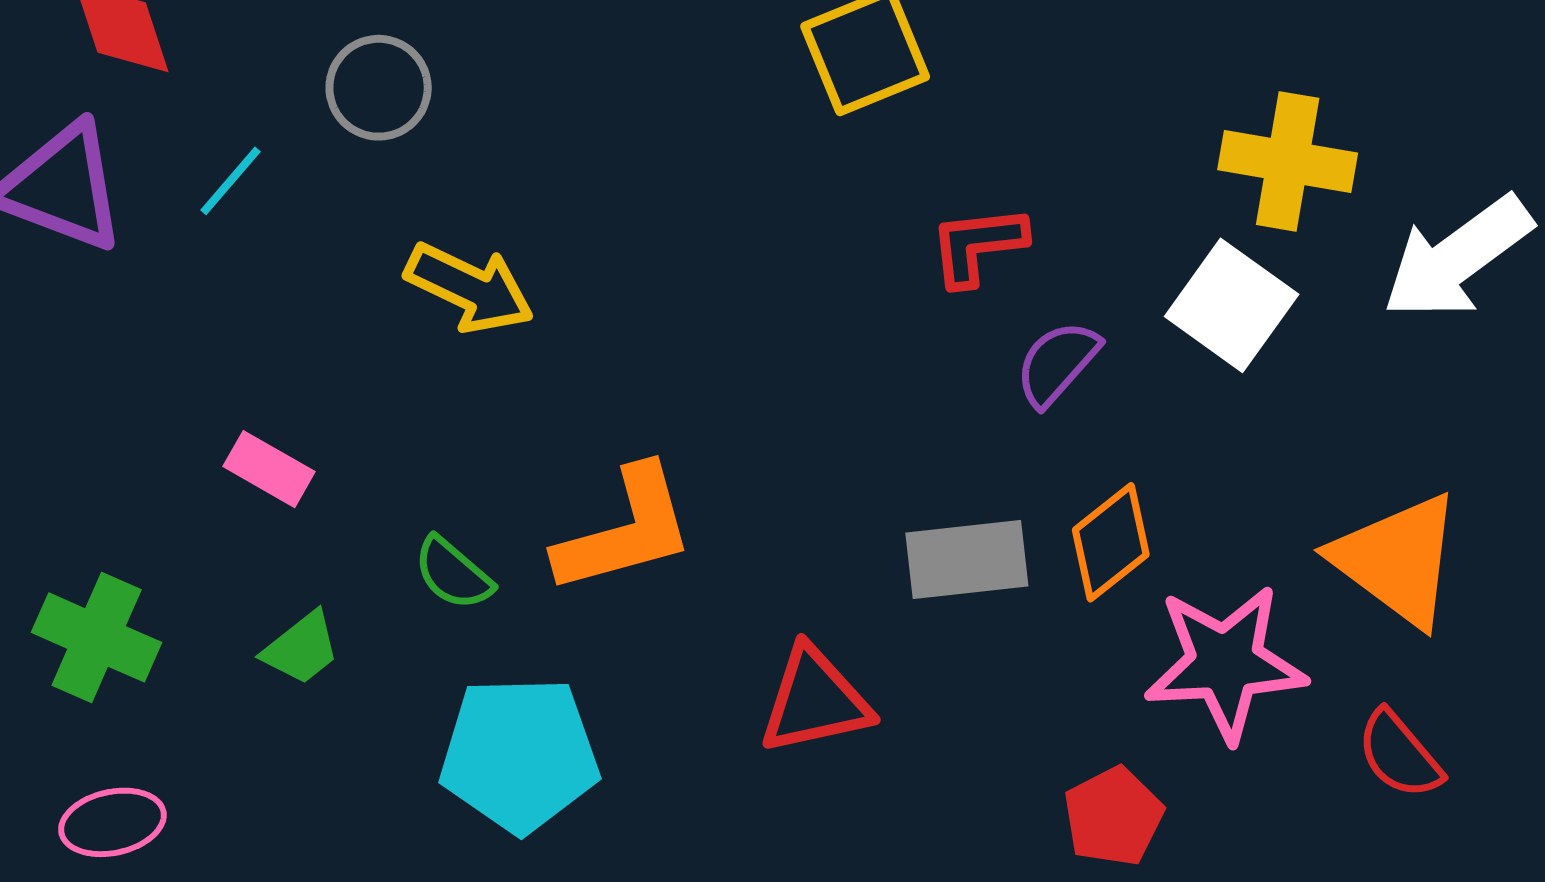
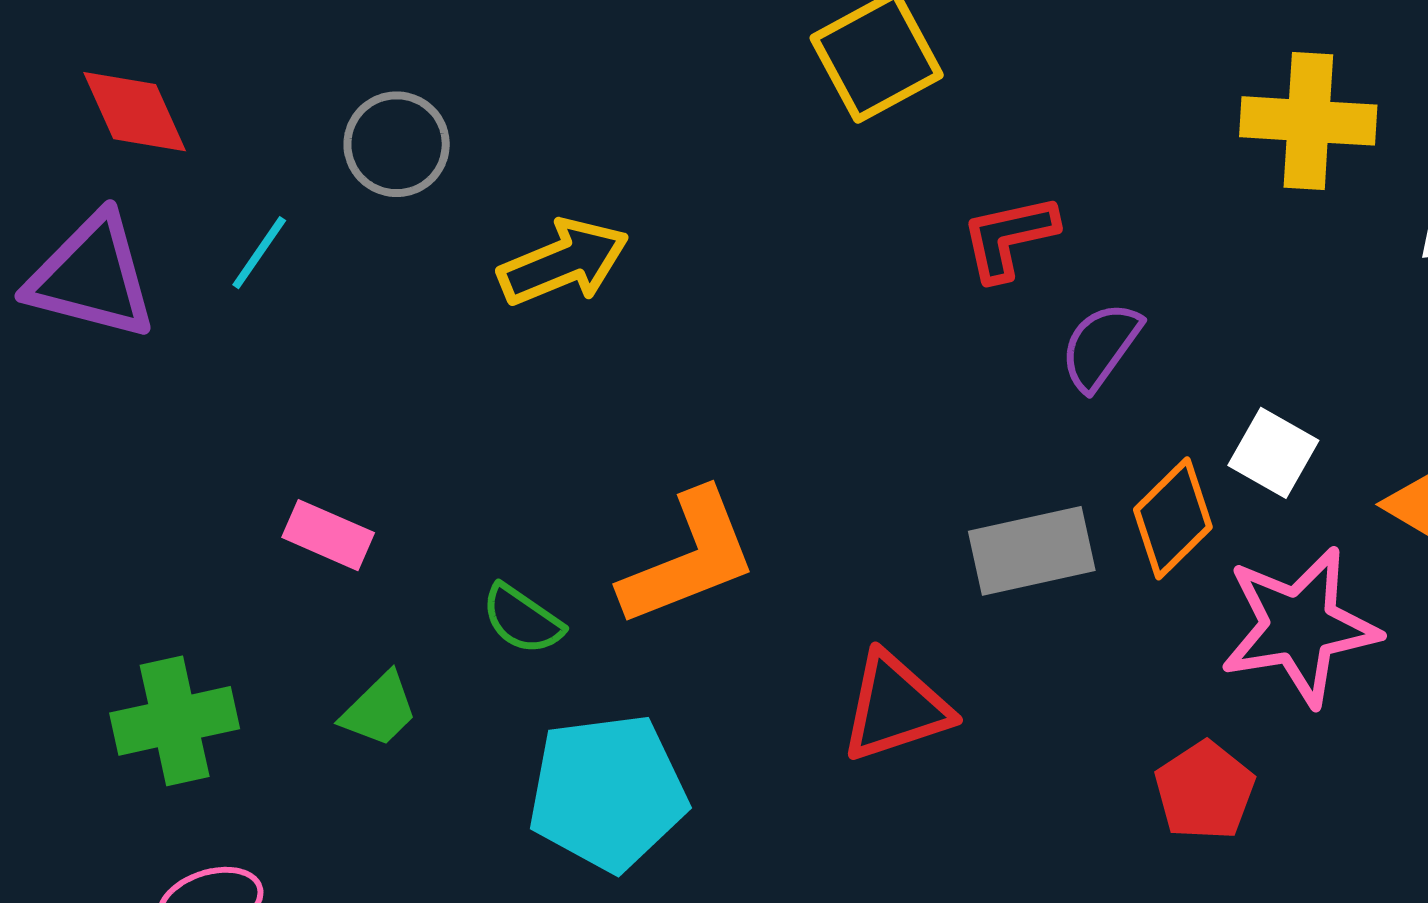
yellow arrow: (469, 288) -> (564, 262), moved, turned -42
white square: (1232, 305) -> (1273, 453), moved, size x0.7
green cross: (97, 637) -> (175, 721), turned -30

